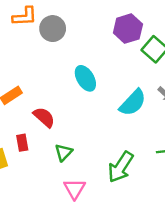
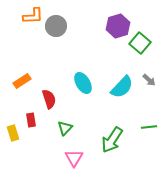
cyan ellipse: (85, 78) -> (83, 83), moved
red semicircle: (44, 117) -> (49, 99), turned 30

